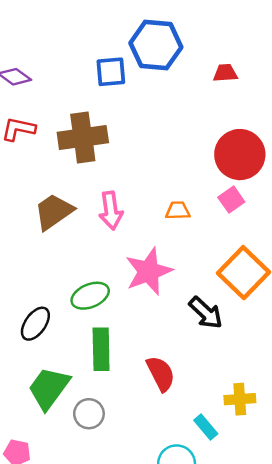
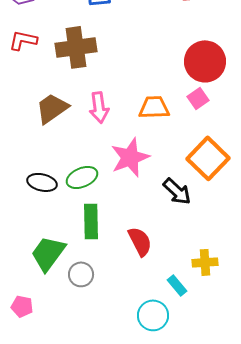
orange trapezoid: (178, 211) -> (154, 107), size x1.5
black ellipse: (35, 324) -> (42, 182), moved, turned 68

